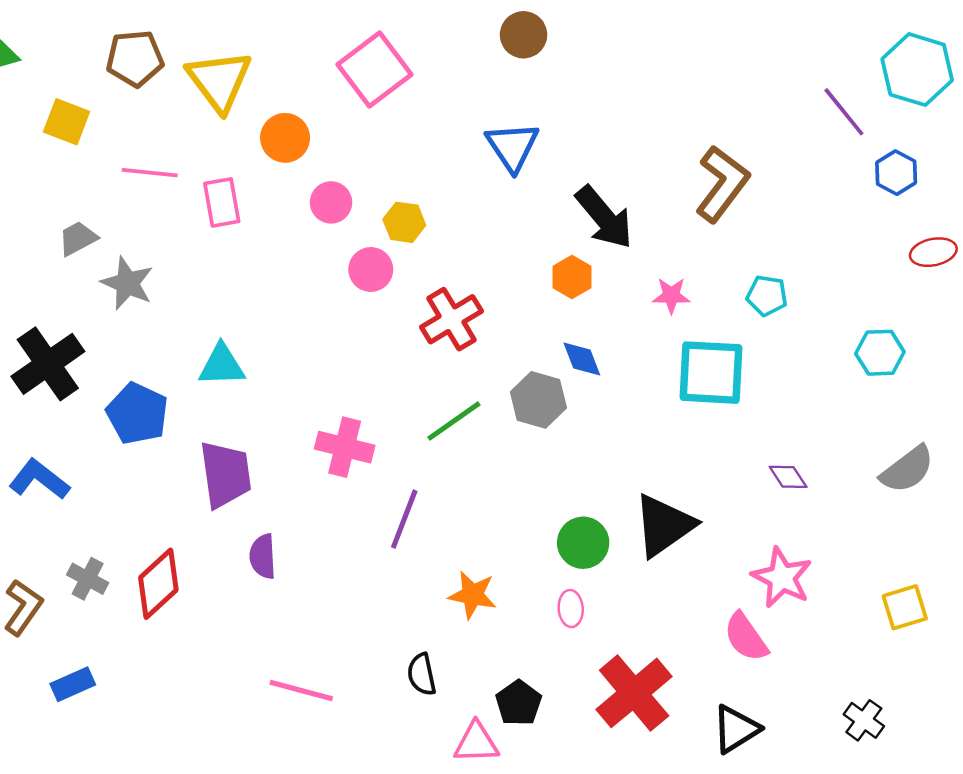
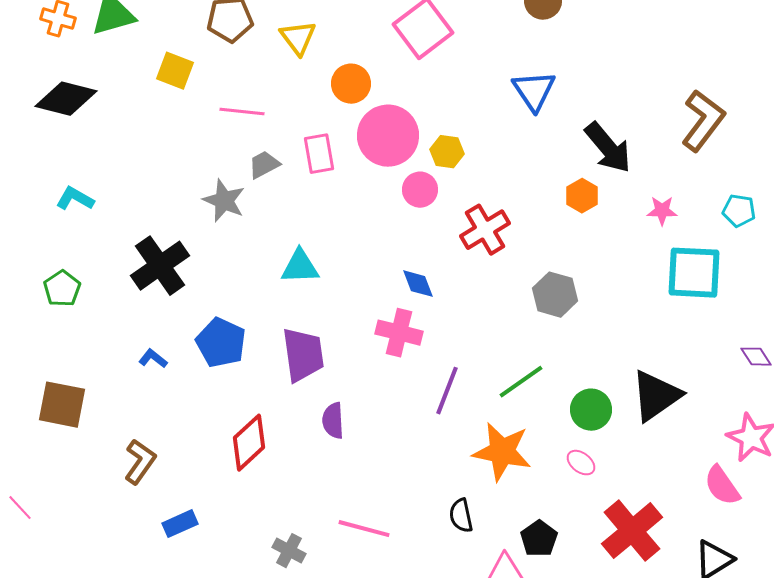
yellow triangle: (219, 81) -> (298, 38), size x0.7
pink rectangle: (222, 202) -> (319, 154), moved
pink circle: (331, 202) -> (388, 136), size x1.8
gray trapezoid: (78, 238) -> (264, 165), moved
blue diamond: (582, 359) -> (418, 284), moved
blue pentagon: (137, 414) -> (221, 343), moved
green line: (454, 421) -> (521, 382), moved
blue L-shape: (39, 479) -> (153, 359), size x0.6
gray cross: (88, 579) -> (289, 551), moved
orange star: (473, 595) -> (502, 452), size x1.5
pink ellipse: (571, 609) -> (581, 463), turned -48

